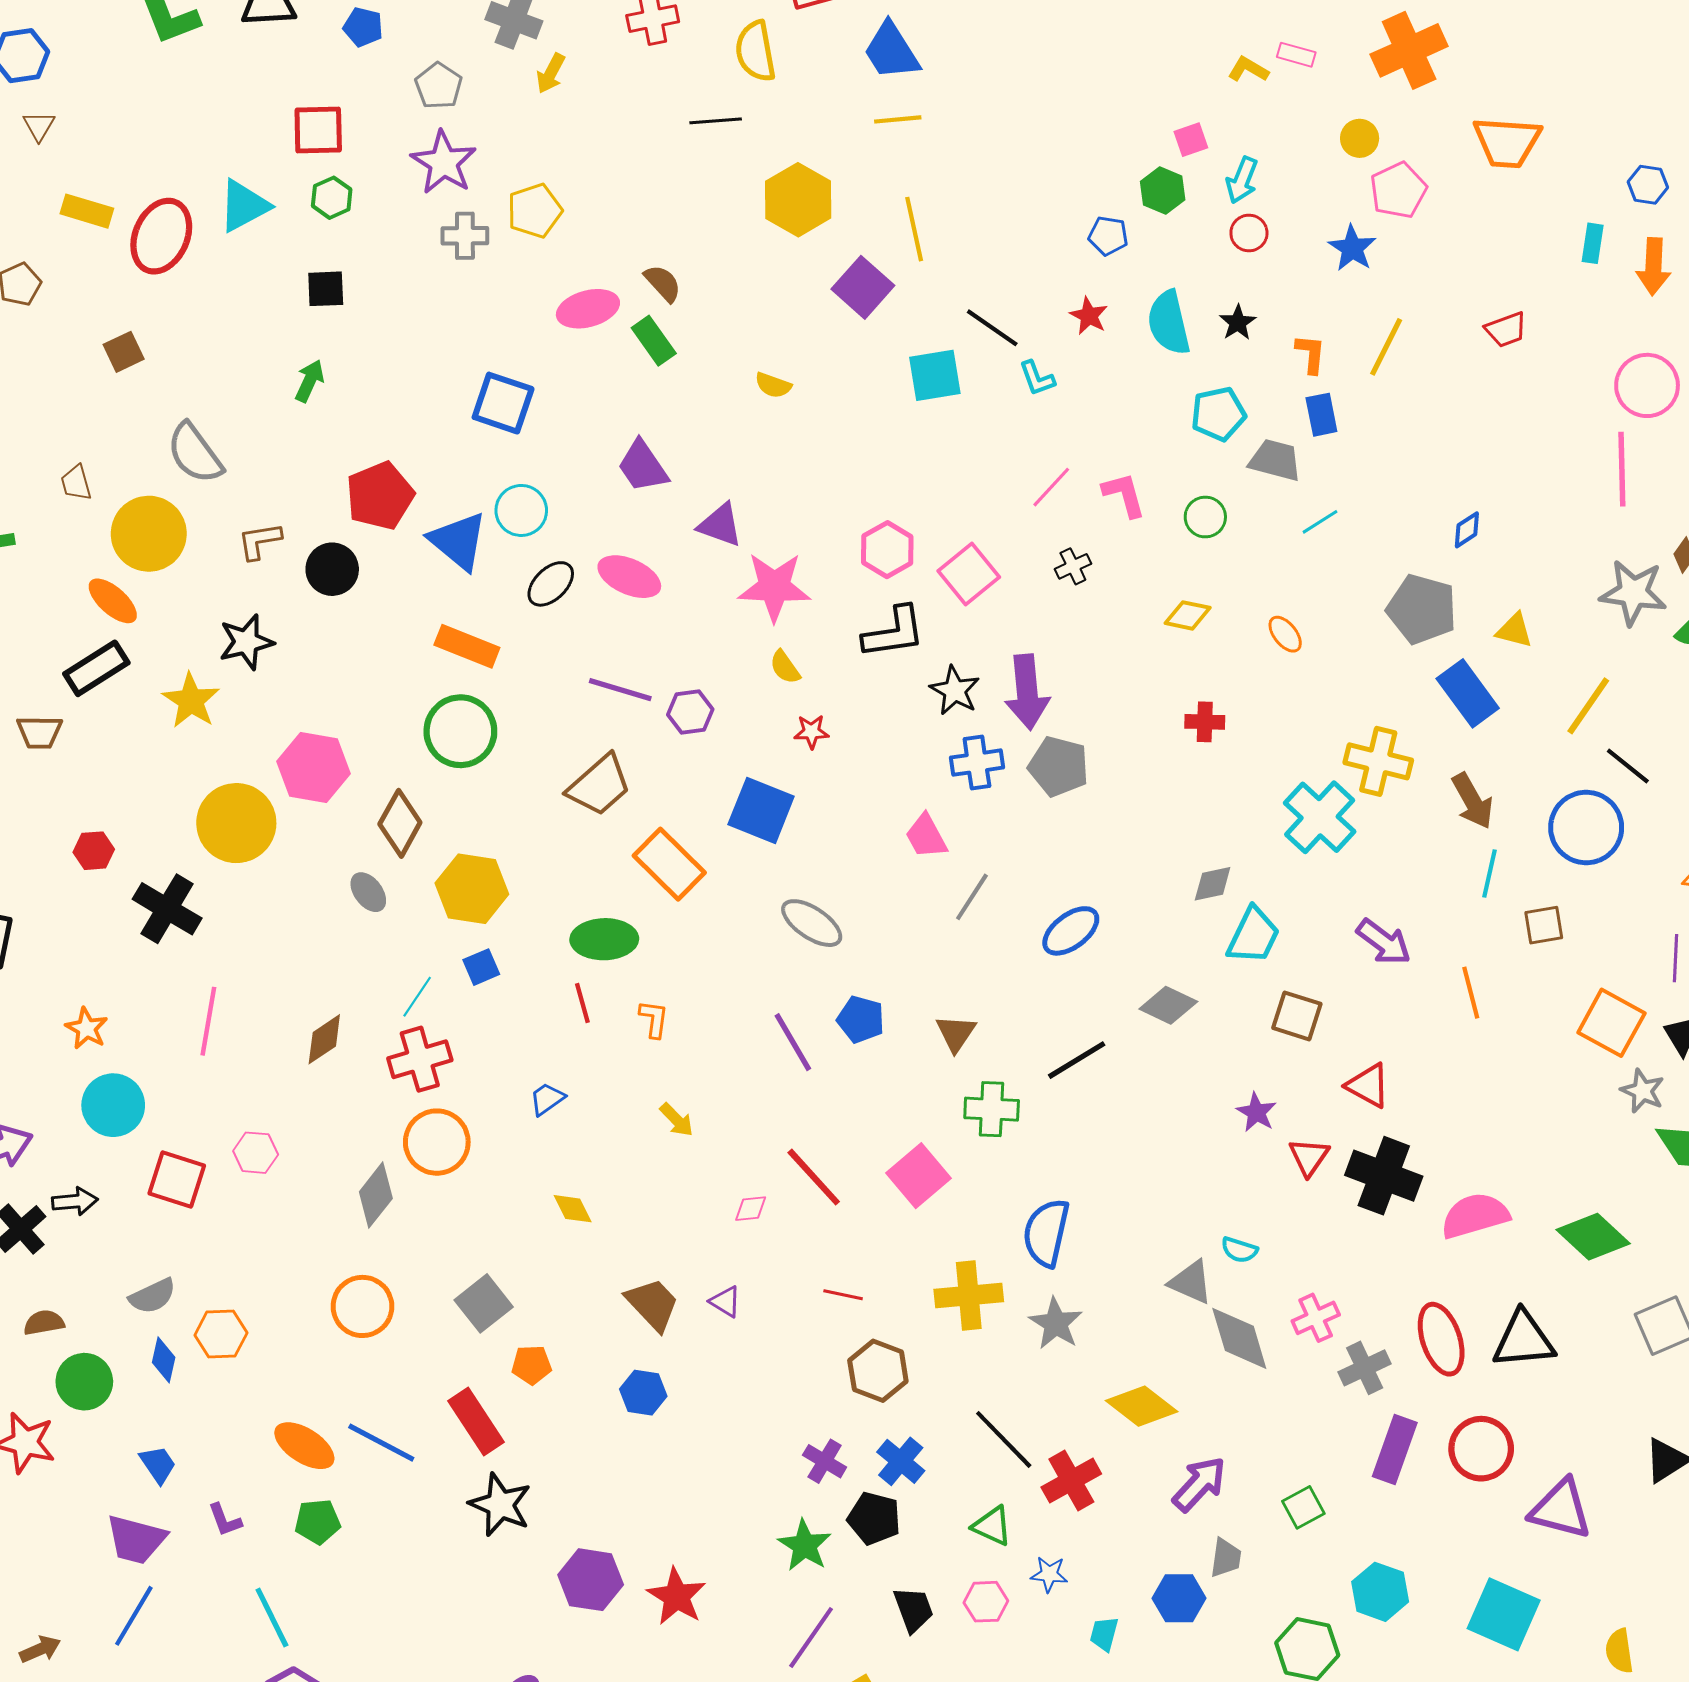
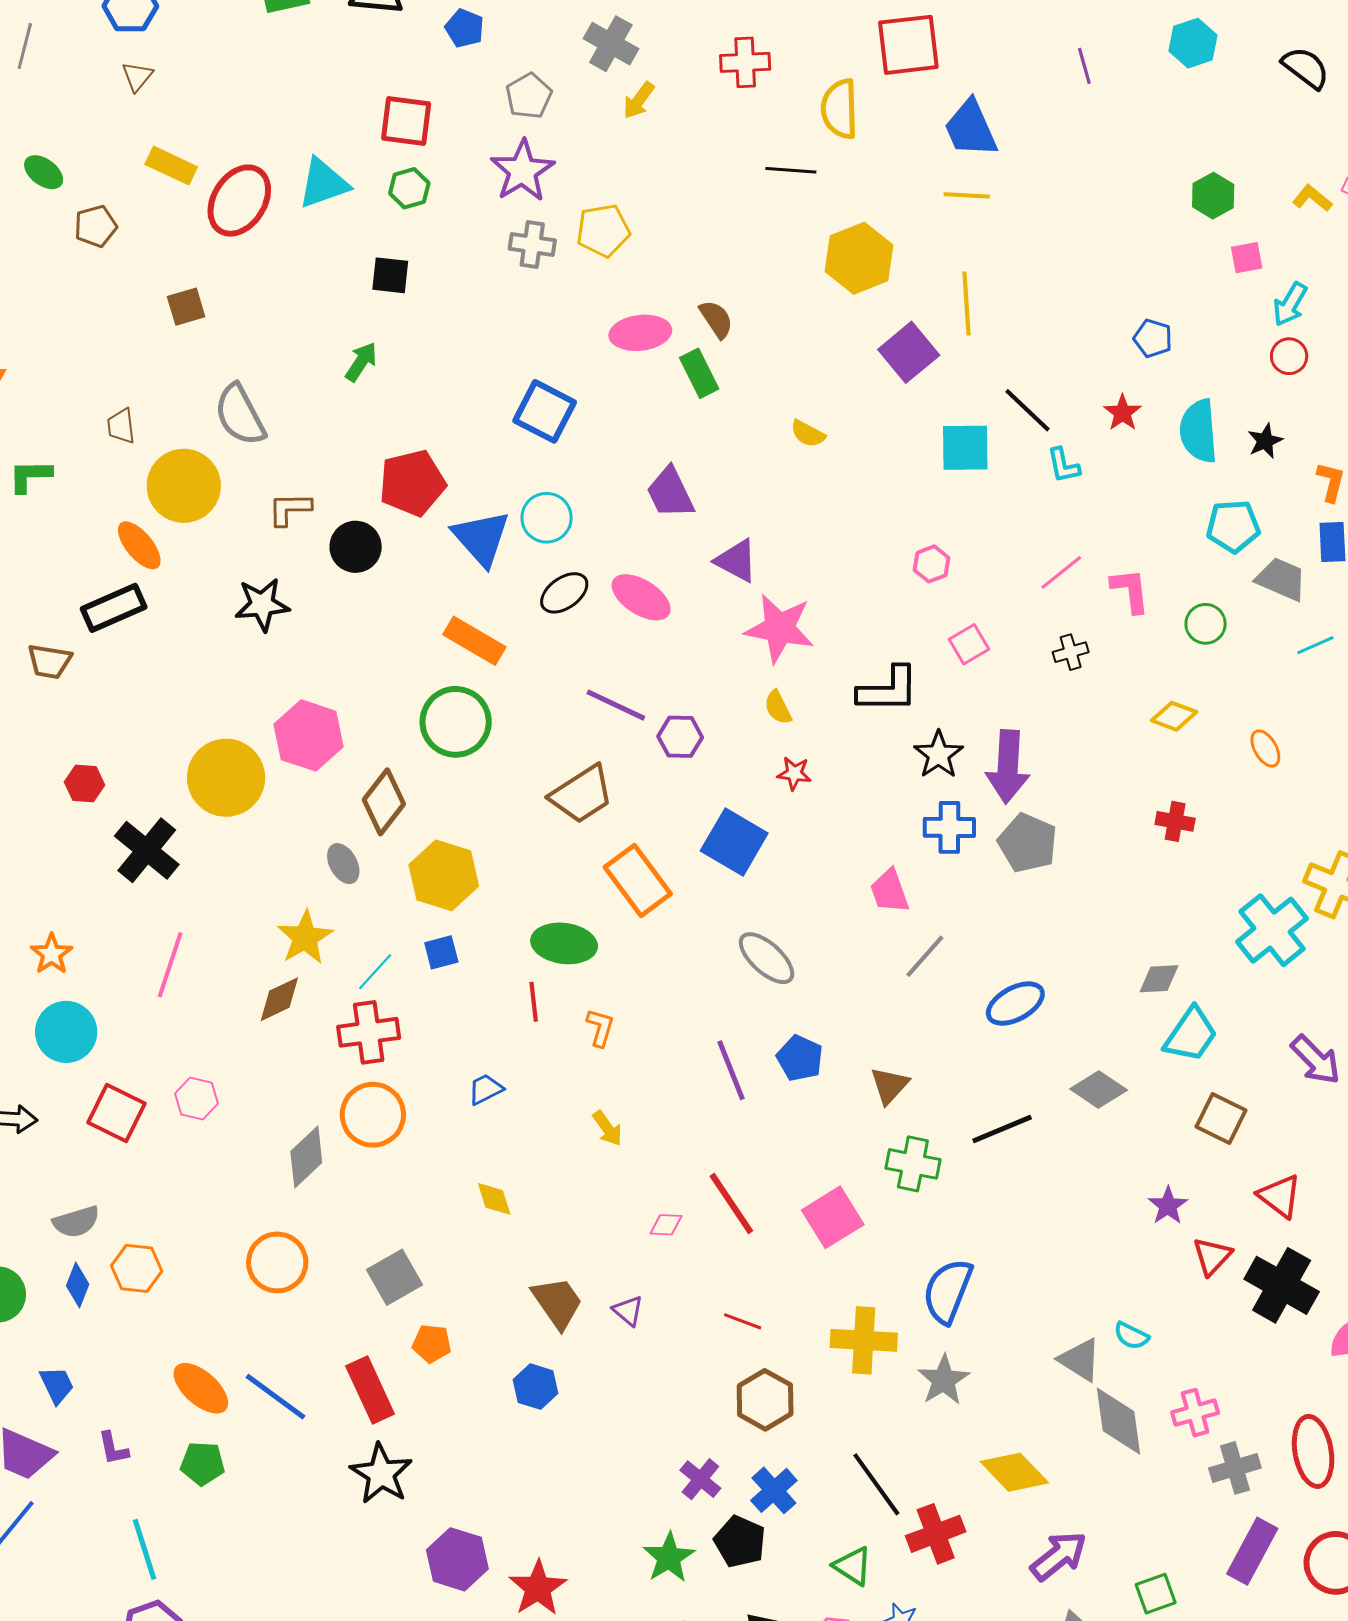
green hexagon: (1163, 191) -> (1213, 196), moved
pink hexagon: (887, 550) -> (931, 564), moved, size x0.7
pink square: (969, 574) -> (969, 644), size x0.7
yellow star: (191, 701) -> (305, 938), moved

